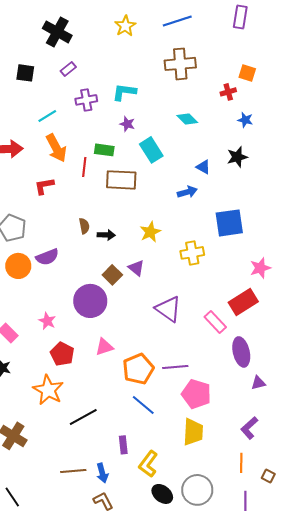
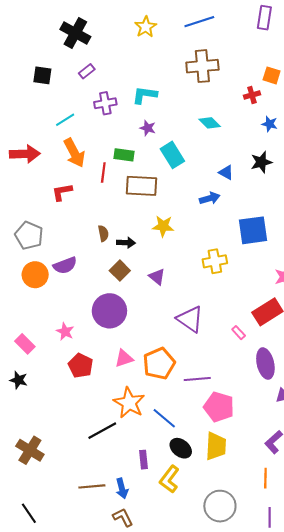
yellow star: (150, 232) -> (163, 226), moved, turned 30
brown square: (112, 275) -> (120, 271), moved
pink rectangle: (215, 322) -> (239, 333), size x0.6
orange pentagon: (138, 369) -> (159, 364), moved
orange star: (48, 390) -> (129, 403), moved
black ellipse: (162, 494) -> (181, 448), moved

